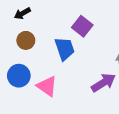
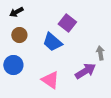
blue trapezoid: (65, 49) -> (52, 42), turned 150
pink triangle: (47, 86) -> (50, 80), moved

